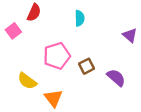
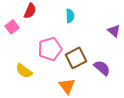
brown square: (86, 66) -> (76, 58), size x1.5
orange triangle: (53, 98) -> (67, 86), moved

